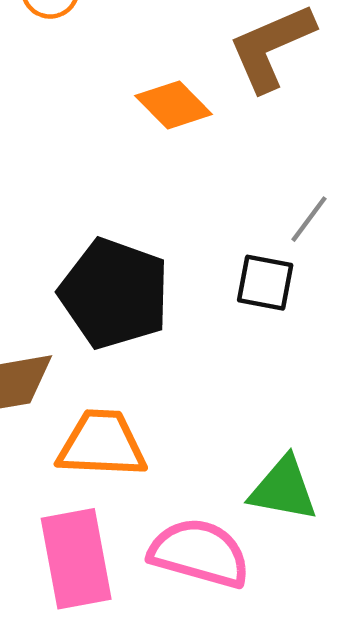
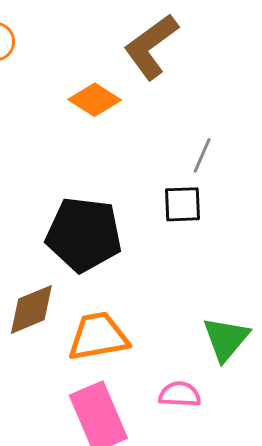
green triangle: (283, 489) -> (226, 339), turned -48
pink semicircle: (199, 553) -> (180, 394), size x0.6

